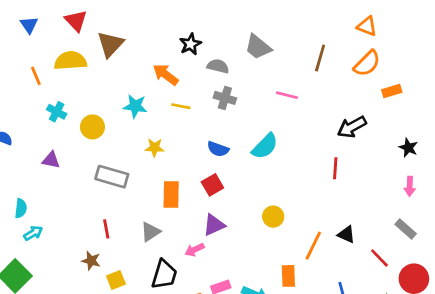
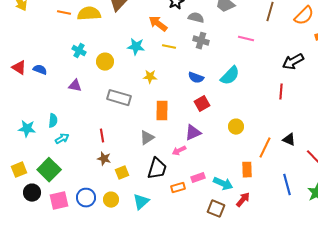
orange line: (36, 76) -> (64, 13), moved, turned -56
red square: (212, 185) -> (202, 104), moved
red line: (106, 229) -> (102, 136), moved

